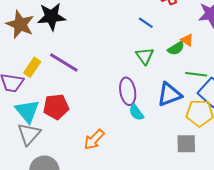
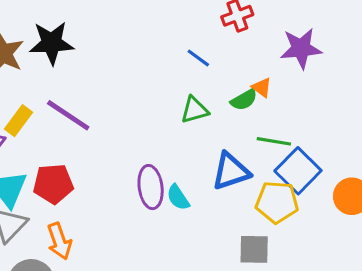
green triangle: (145, 56) -> (195, 110), turned 48
purple ellipse: (128, 91) -> (151, 187), moved
orange arrow: (94, 140) -> (59, 241), moved, turned -65

